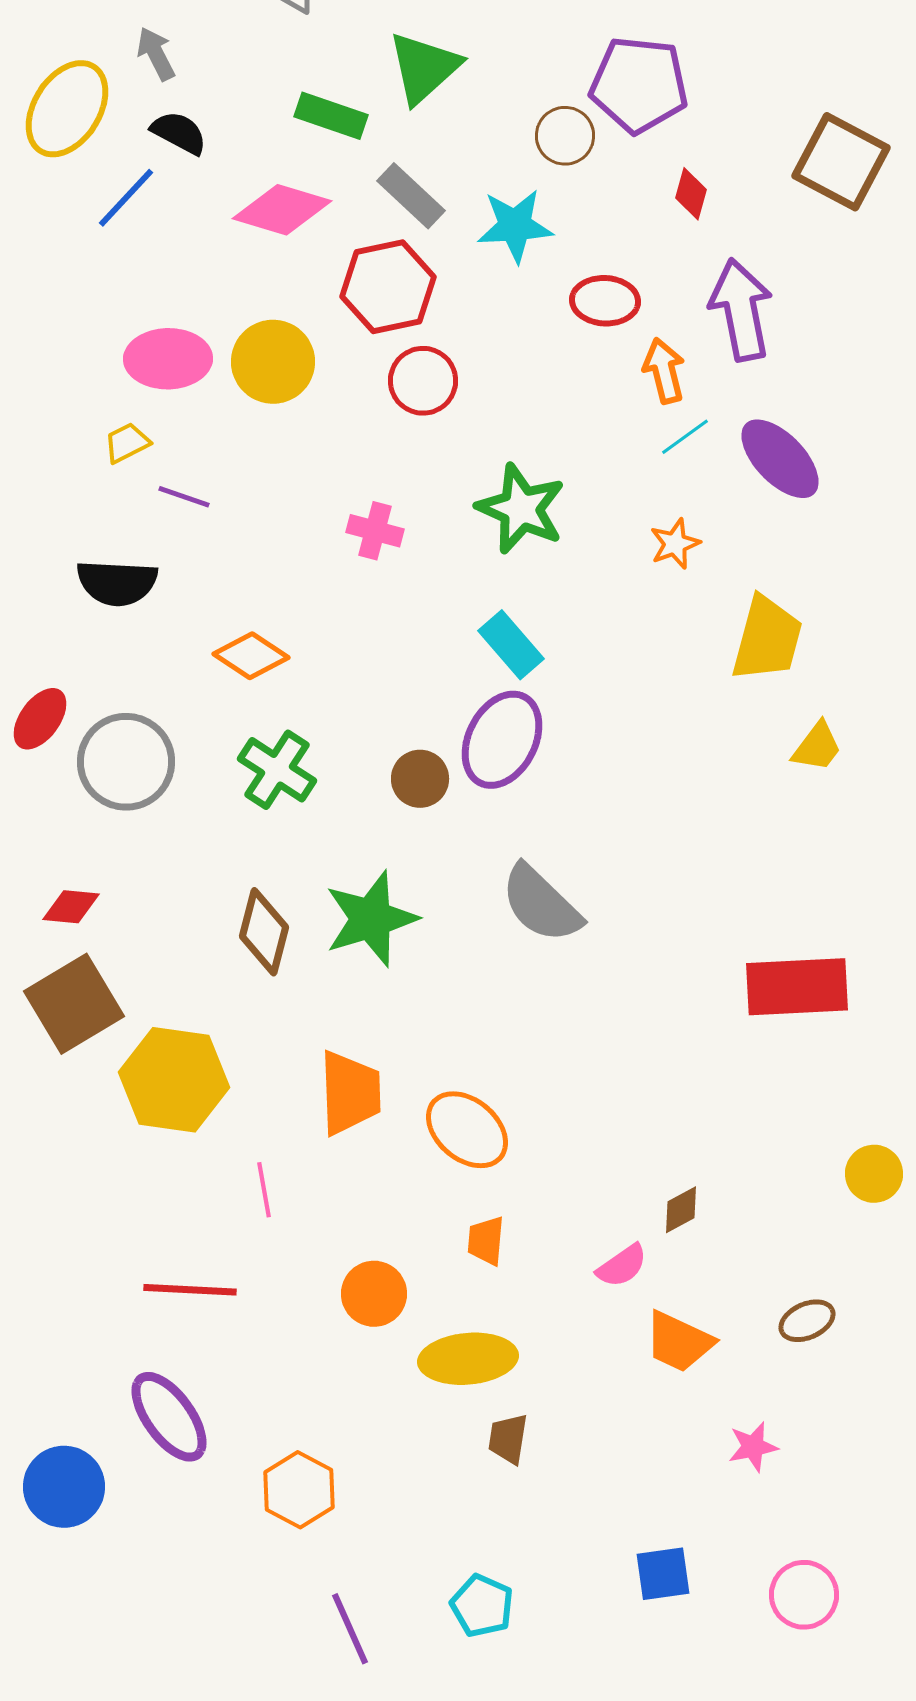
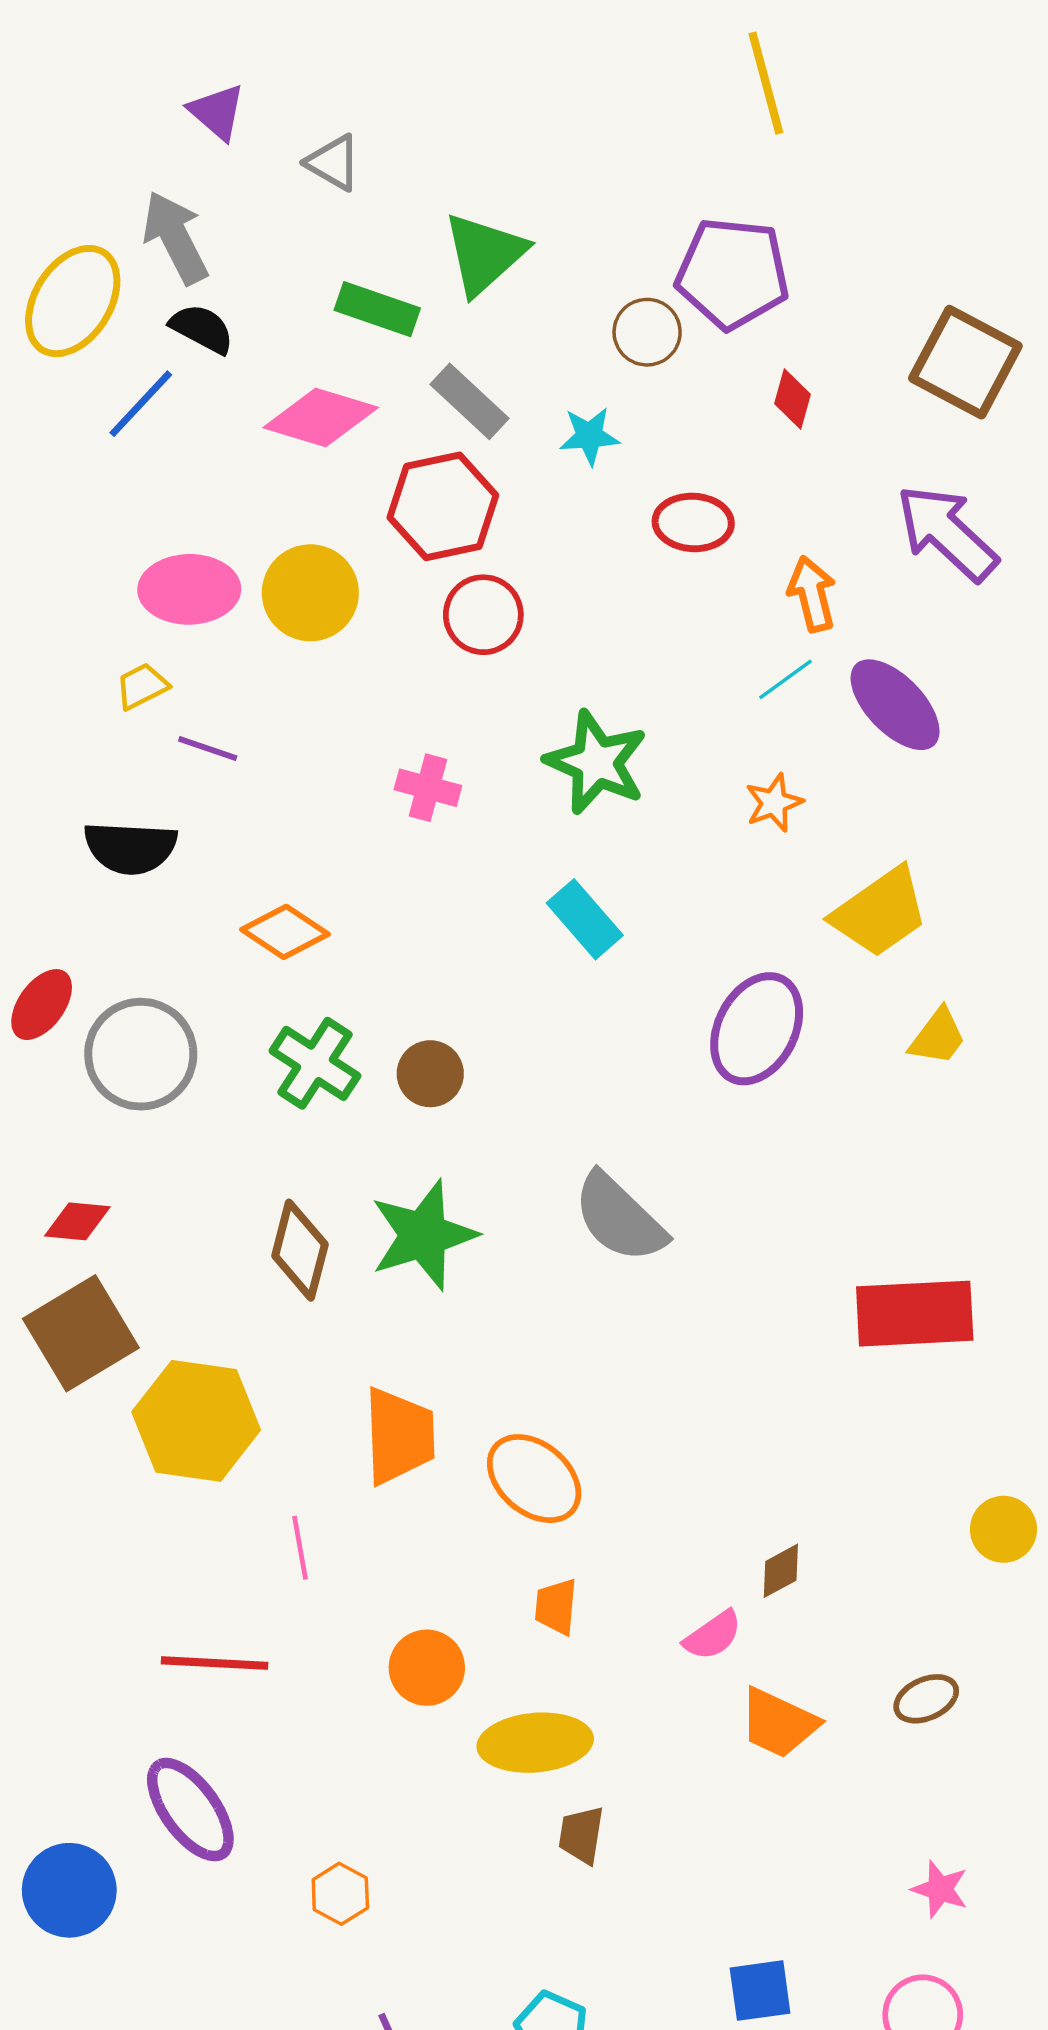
gray arrow: (156, 54) -> (175, 238), size x1.5
cyan star: (515, 226) -> (589, 436), size x0.7
purple arrow: (741, 310) -> (947, 533), moved, turned -36
orange arrow: (664, 371) -> (812, 594), moved
yellow trapezoid: (767, 639) -> (880, 912), turned 40
purple ellipse: (502, 740) -> (757, 1029), moved
brown circle: (420, 779) -> (430, 1074), moved
pink star: (753, 1447) -> (940, 1889), moved, turned 30
orange hexagon: (299, 1490) -> (340, 1894), size x0.7

